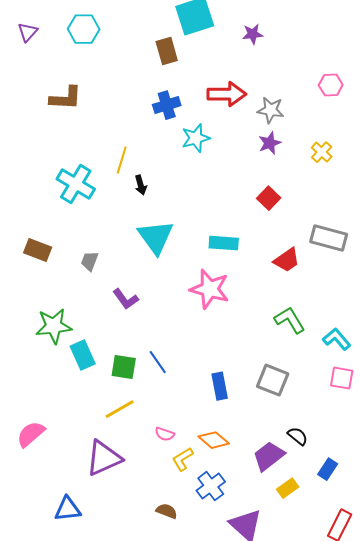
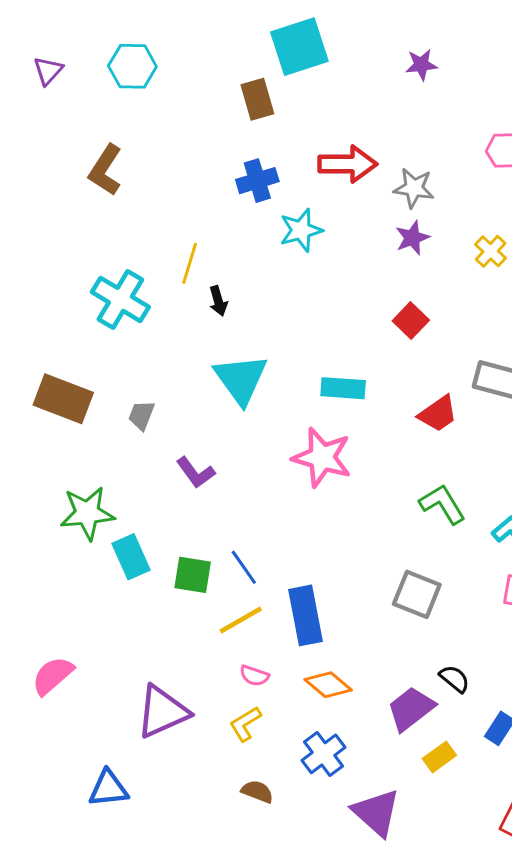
purple star: (253, 34) -> (421, 65), moved
brown L-shape: (66, 98) -> (105, 170), turned 120
brown rectangle: (38, 250) -> (63, 399), size x1.4
blue rectangle: (220, 386) -> (305, 615), moved, size x1.4
yellow line: (120, 409) -> (241, 620), moved
yellow L-shape: (183, 459) -> (245, 724), moved

